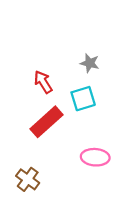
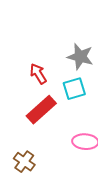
gray star: (90, 63) -> (80, 57), size x1.5

